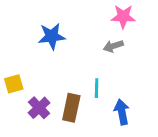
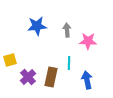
pink star: (123, 17) -> (88, 41), moved
gray arrow: (113, 46) -> (67, 30), moved, turned 104

